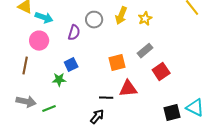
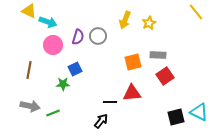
gray circle: (94, 20) -> (98, 36), moved
pink circle: (39, 41) -> (53, 45), moved
gray rectangle: (145, 51) -> (158, 55), moved, turned 42
orange square: (117, 63) -> (133, 62), moved

